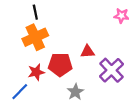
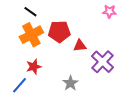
black line: (35, 12) -> (30, 12), turned -40
red pentagon: (60, 65) -> (59, 32), moved

